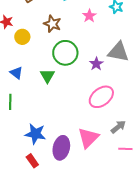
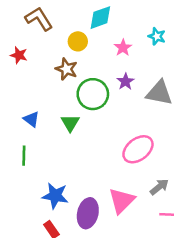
brown star: (52, 24) -> (66, 69), moved
yellow circle: (22, 37) -> (78, 41), moved
purple star: (96, 64) -> (125, 82), moved

